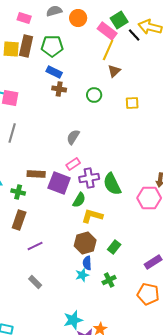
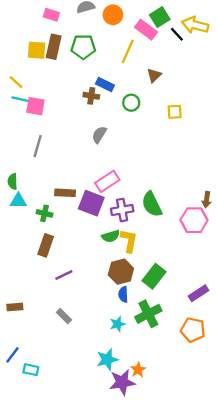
yellow line: (108, 50) -> (128, 51), moved
blue rectangle: (54, 72) -> (105, 84), moved
gray semicircle: (73, 137) -> (99, 135), moved
pink rectangle: (73, 164) -> (107, 181), size x1.5
purple cross: (89, 178) -> (122, 210), moved
green semicircle: (79, 200) -> (111, 236), moved, turned 42
yellow L-shape: (92, 216) -> (129, 241), turned 85
green rectangle: (114, 247) -> (154, 276), size x1.5
cyan star: (82, 275) -> (118, 324), moved
green cross: (109, 280) -> (148, 314), size x1.6

